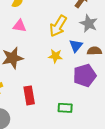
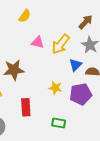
pink triangle: (20, 26) -> (38, 42), moved
yellow star: (55, 56) -> (55, 88), moved

